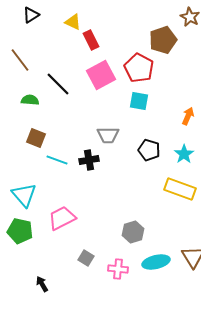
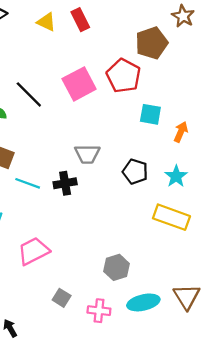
red rectangle: (91, 40) -> (80, 20), moved
cyan square: (139, 101) -> (150, 114), moved

